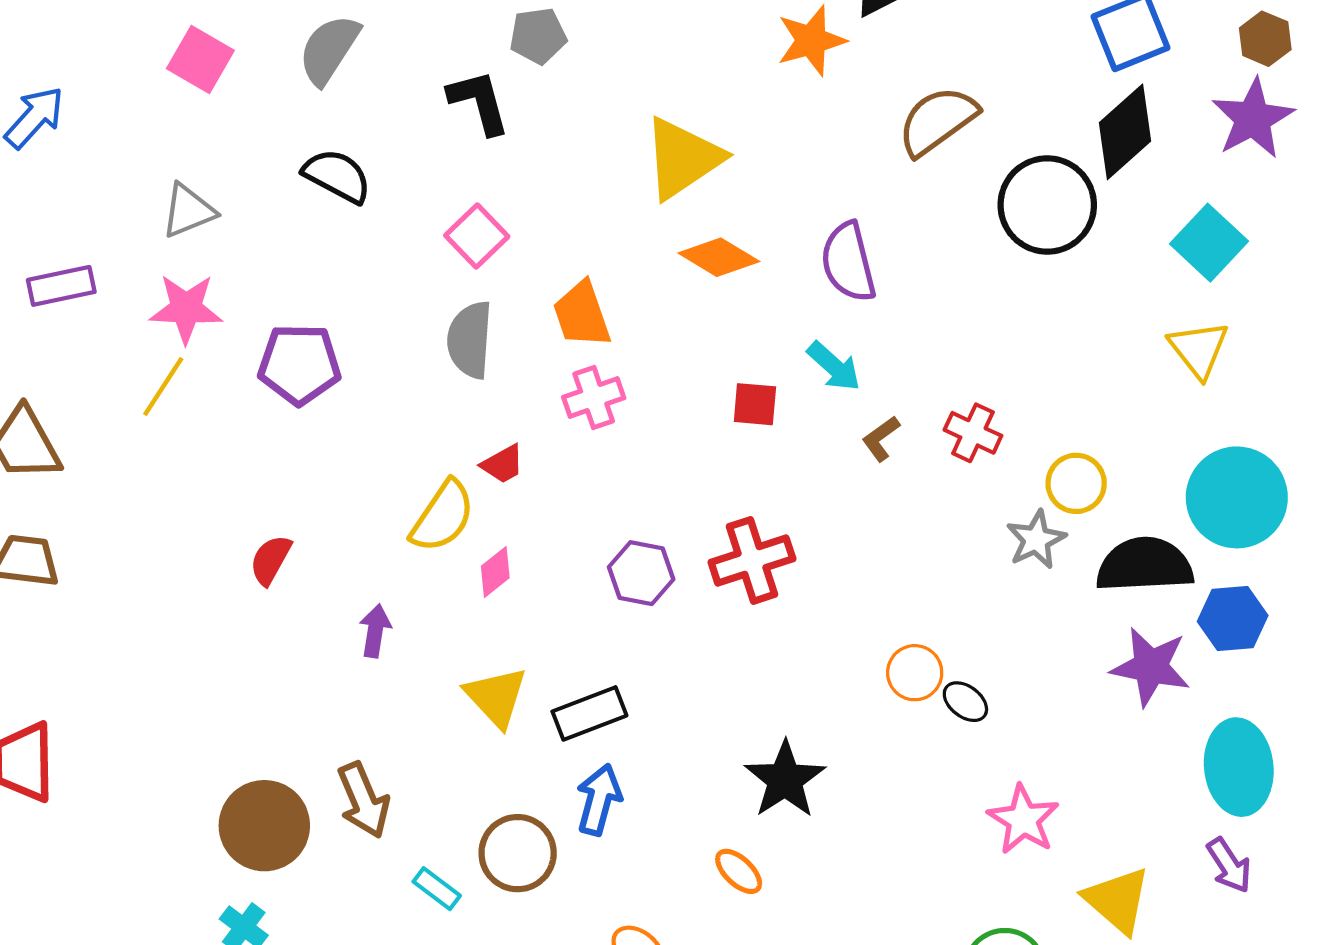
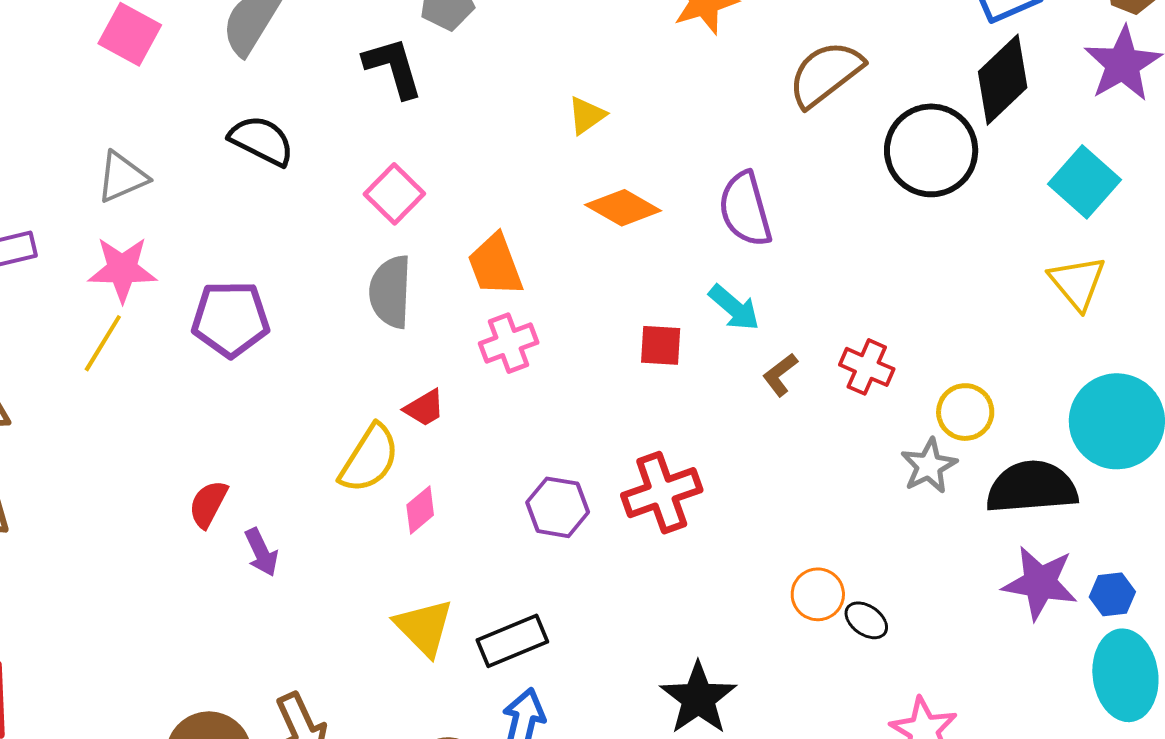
yellow triangle: (683, 158) -> (587, 115), size x0.5
blue hexagon: (1233, 618) -> (1112, 594), moved, size x0.7
purple arrow: (375, 631) -> (261, 552), moved, turned 147

